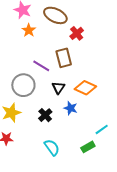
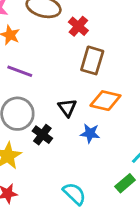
brown rectangle: (64, 58) -> (92, 60), moved, turned 42
purple line: (41, 66) -> (20, 71), moved
black cross: (45, 115) -> (42, 135), moved

